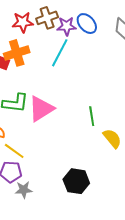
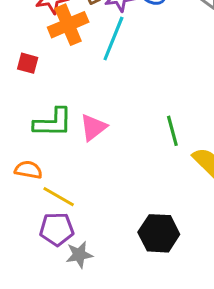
orange cross: (17, 53) -> (68, 25), moved
pink triangle: (41, 109) -> (93, 127), size x0.7

